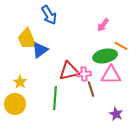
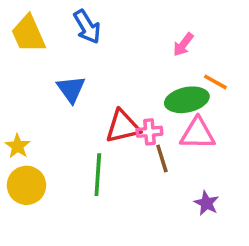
yellow trapezoid: (27, 39) -> (28, 34), moved
blue triangle: (40, 50) -> (71, 89), turned -30
yellow star: (20, 82) -> (18, 146), moved

